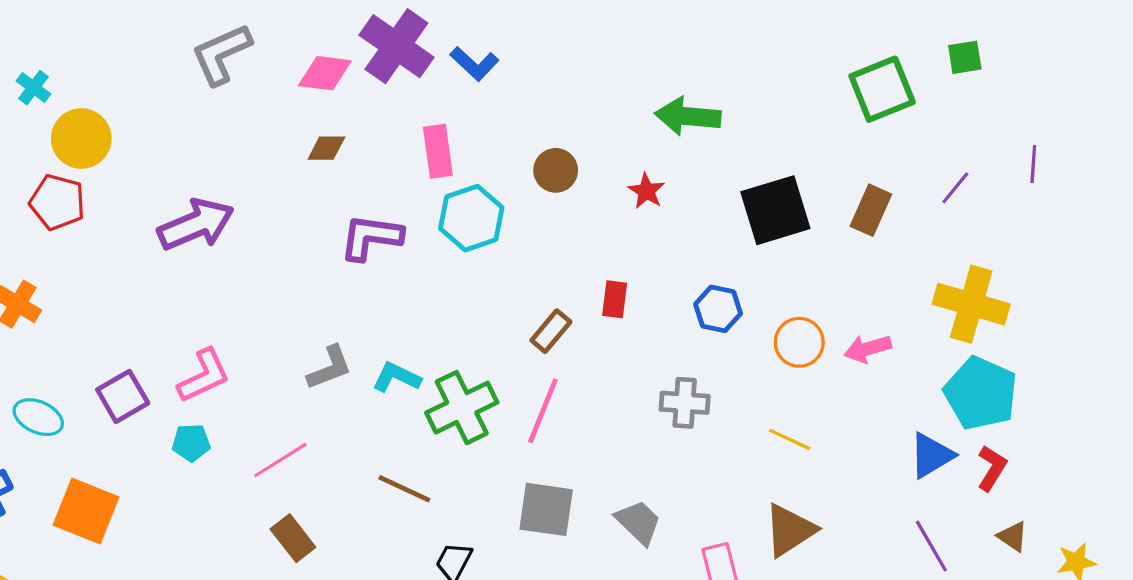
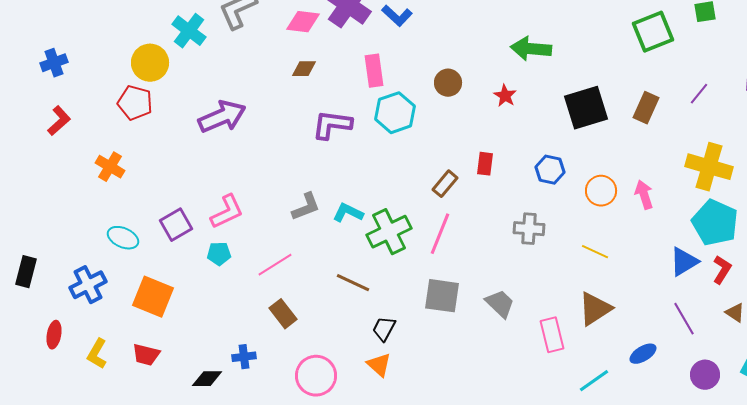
cyan cross: (33, 88) -> (189, 31), moved, size x1.6
pink arrow: (868, 349) -> (644, 195), turned 88

